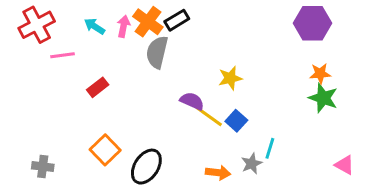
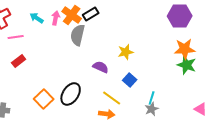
orange star: (320, 74) -> (185, 49), size x1.5
red rectangle: (98, 87) -> (19, 61), moved
yellow line: (209, 116) -> (112, 98), moved
gray star: (252, 164) -> (152, 109), moved
black ellipse: (146, 167) -> (71, 94), moved
orange arrow: (218, 173) -> (107, 114), moved

